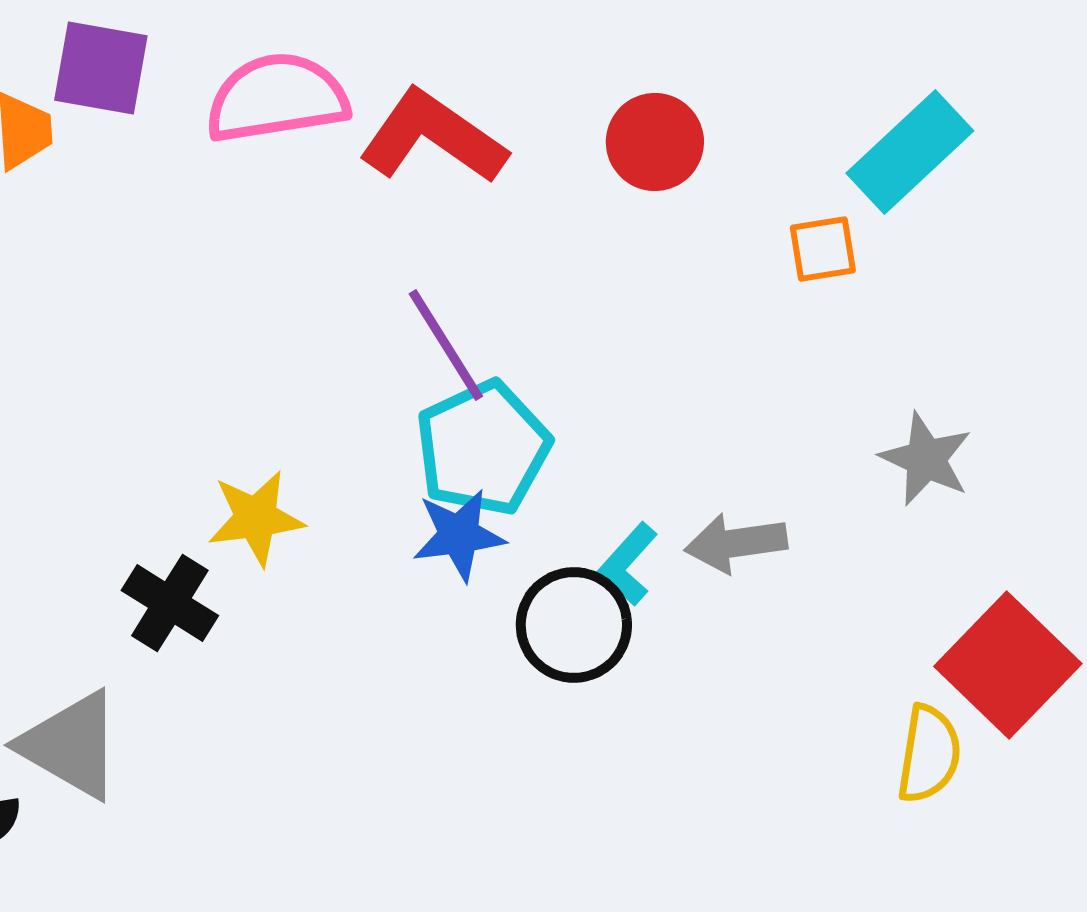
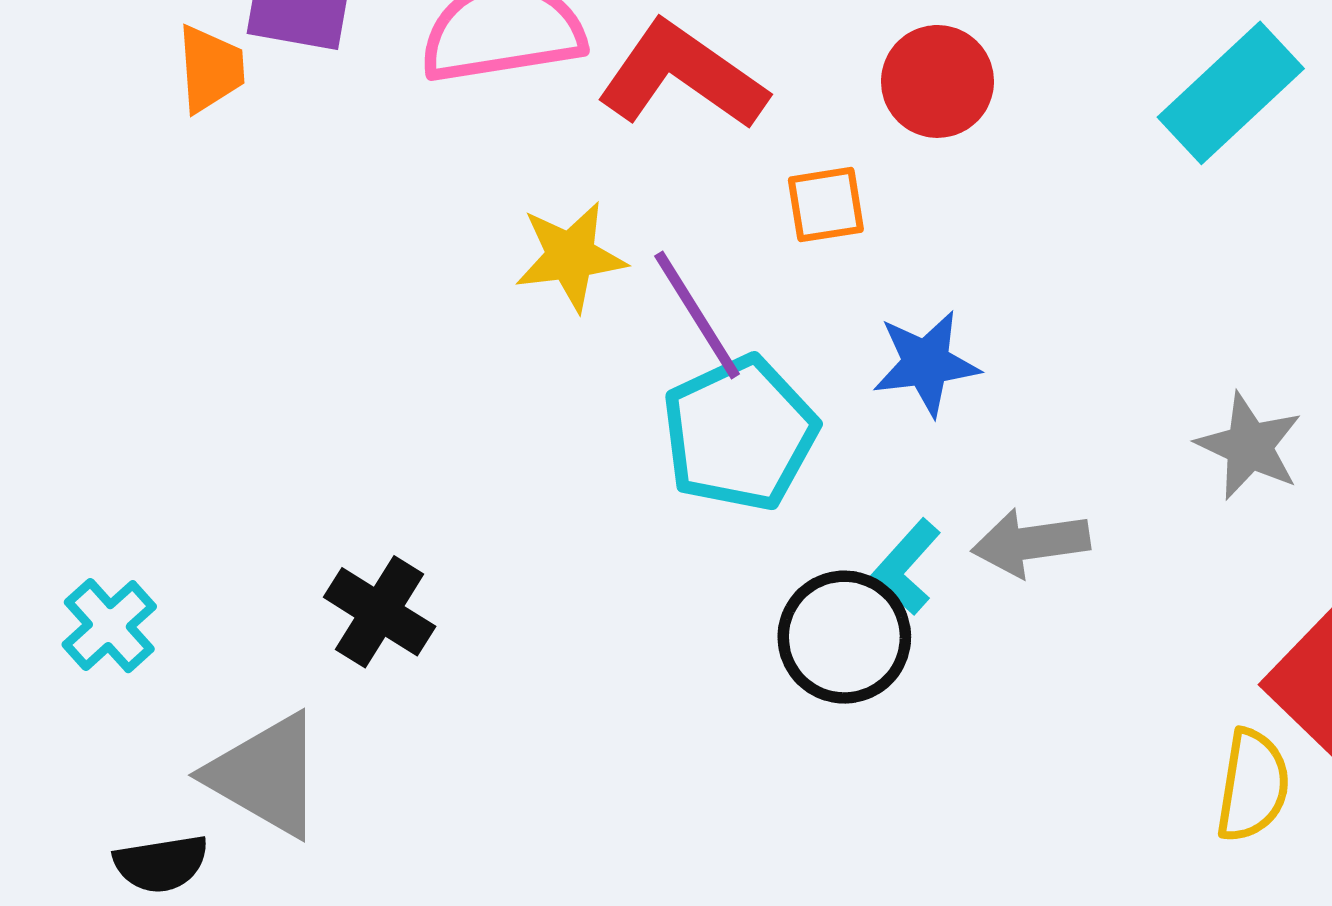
orange square: (823, 249) -> (826, 205), moved
yellow star: (256, 518) -> (571, 256), moved
blue star: (459, 535) -> (926, 363), moved

